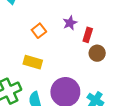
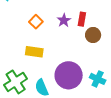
purple star: (70, 23) -> (64, 20), moved

